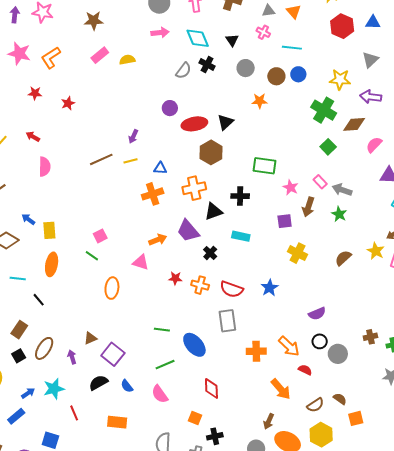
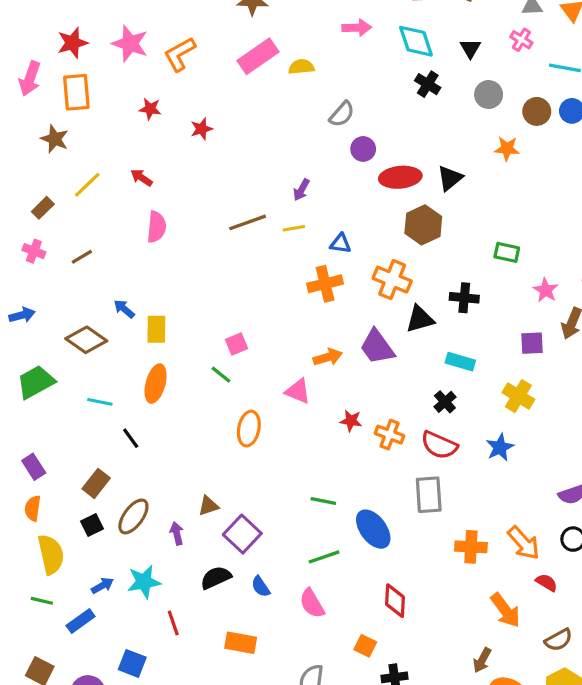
pink rectangle: (100, 55) -> (258, 56), size x1.4
gray semicircle: (184, 71) -> (342, 114), moved
green rectangle: (264, 166) -> (507, 252), size x0.7
orange cross: (194, 188) -> (392, 280), turned 30
black cross: (210, 253) -> (445, 402), moved
yellow cross: (298, 253) -> (518, 396), moved

